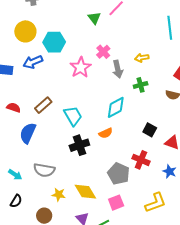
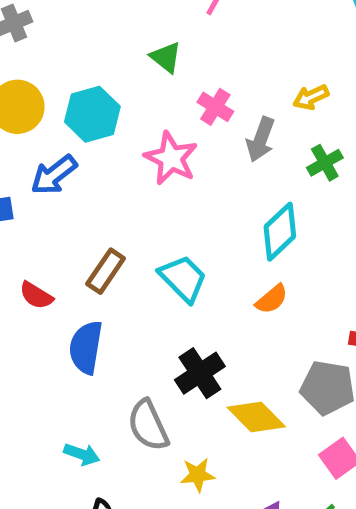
green triangle: (94, 18) -> (166, 57), moved
gray arrow: (118, 69) -> (261, 139), turned 48
red semicircle: (14, 108) -> (36, 295), turned -152
black cross: (79, 145) -> (200, 373), moved
gray semicircle: (44, 170) -> (148, 425), turned 70
yellow diamond: (85, 192) -> (256, 417), moved

